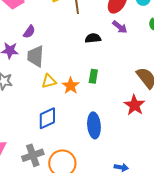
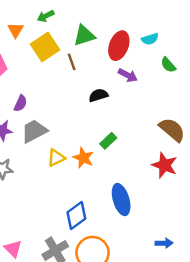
gray trapezoid: (36, 56) -> (34, 131), turned 70
green rectangle: (93, 76) -> (108, 141), turned 48
blue diamond: (47, 118) -> (76, 215), moved

